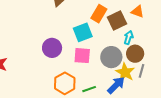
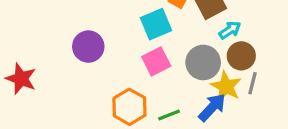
cyan arrow: (129, 37) -> (230, 30), turned 40
purple circle: (52, 48) -> (88, 47), moved
pink square: (82, 56) -> (156, 61), turned -30

